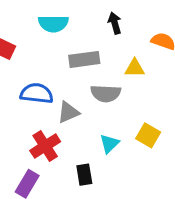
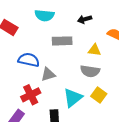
black arrow: (115, 23) -> (85, 19), turned -96
gray semicircle: (106, 93) -> (90, 71), moved
cyan triangle: (109, 144) -> (73, 98), size x1.5

